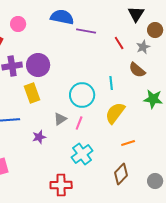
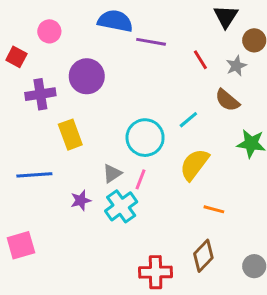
purple circle: (38, 65) -> (87, 76), moved
cyan line: (111, 83) -> (188, 120), turned 56
orange line: (128, 143) -> (214, 209), turned 32
cyan cross: (82, 154) -> (121, 206), moved
red cross: (61, 185) -> (156, 272), moved

